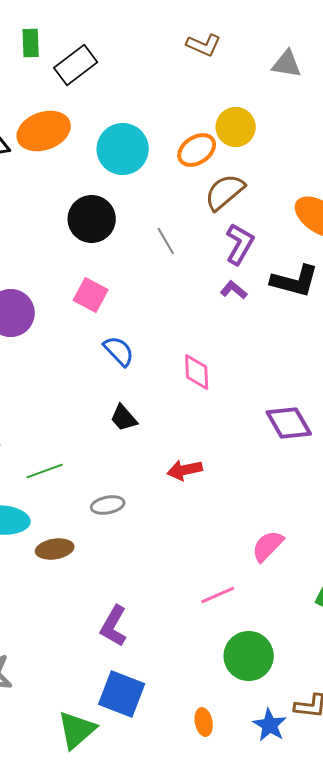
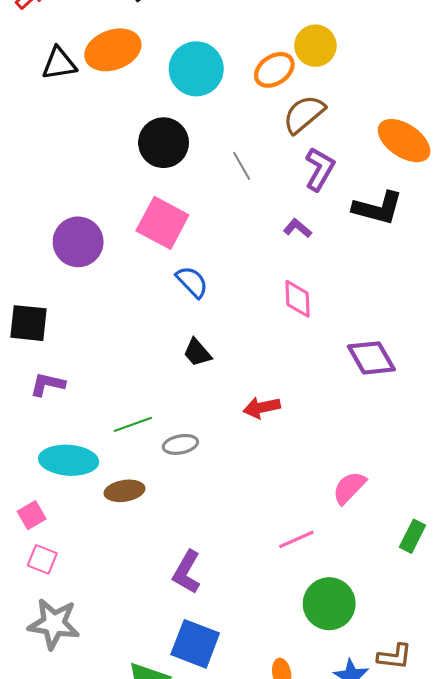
purple L-shape: (234, 290) -> (298, 228), moved
pink square: (91, 295) -> (162, 223), size x1.4
pink diamond: (197, 372) -> (298, 299), moved
green line: (45, 471) -> (133, 424), moved

